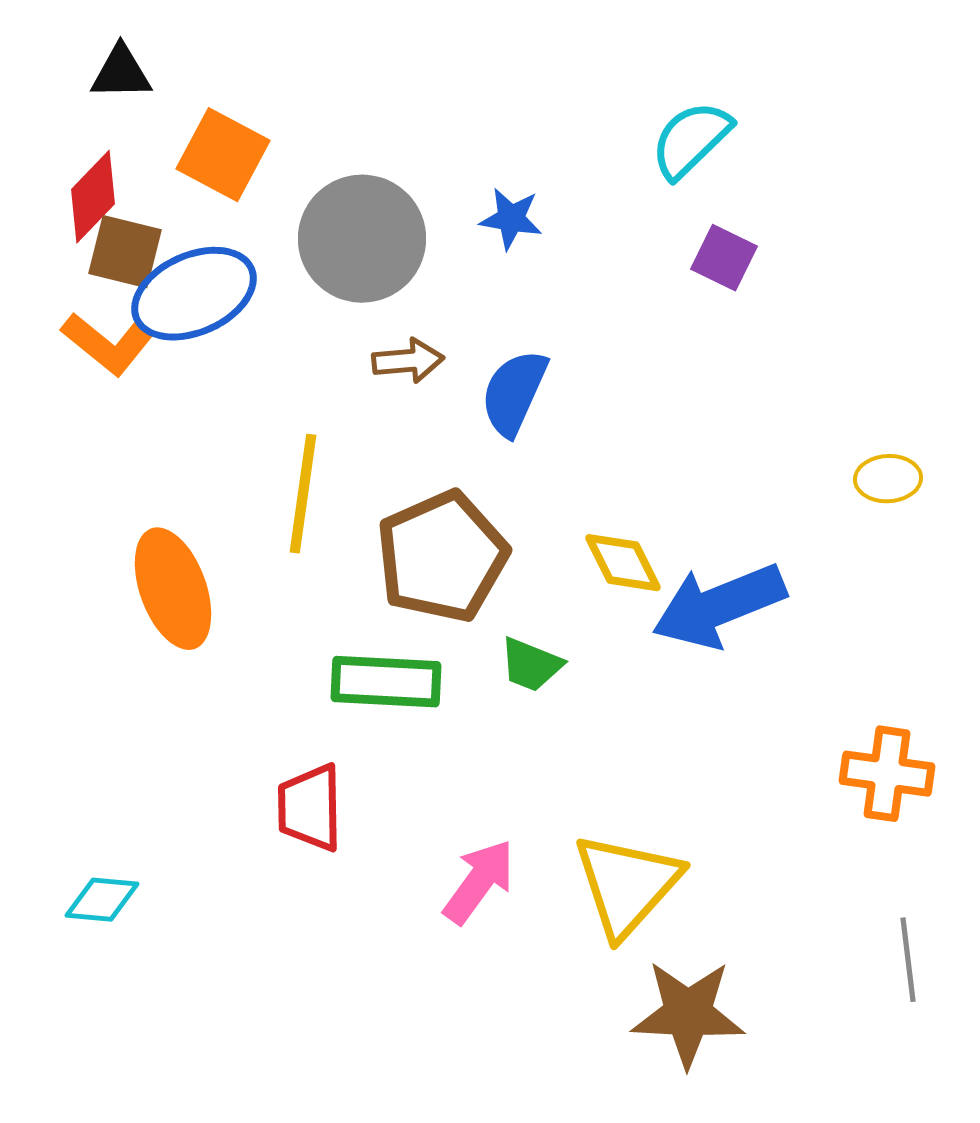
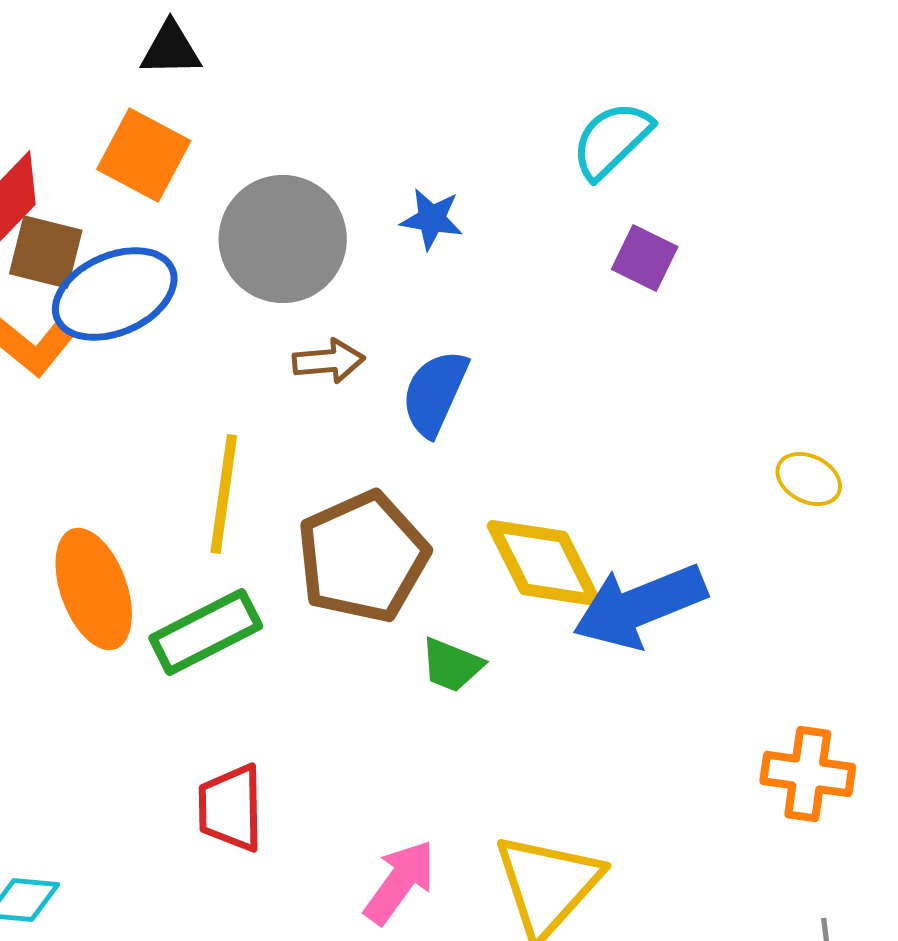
black triangle: (121, 73) -> (171, 49), moved
yellow ellipse: (888, 479) -> (809, 479), turned 30
yellow diamond: (623, 563) -> (544, 563), size x1.5
green rectangle: (386, 682) -> (206, 632), moved, turned -30

